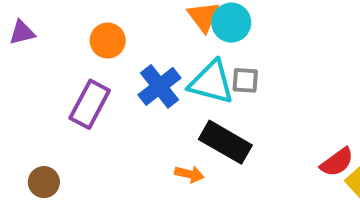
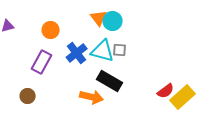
orange arrow: (189, 174) -> (92, 97), size x1.6
brown circle: (44, 182) -> (28, 96), moved

